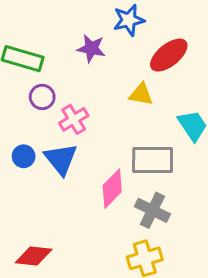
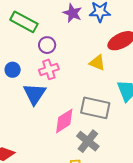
purple star: (91, 48) -> (72, 13), moved
purple circle: (42, 97) -> (47, 45), moved
blue circle: (24, 156) -> (13, 70), moved

